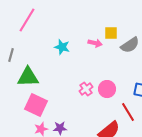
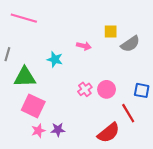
pink line: (27, 20) -> (24, 18), turned 75
pink arrow: (95, 43) -> (84, 46), moved
cyan star: (62, 47) -> (55, 59), moved

